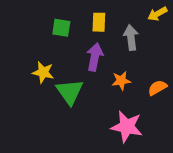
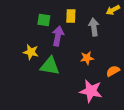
purple arrow: (95, 57) -> (58, 36), moved
orange semicircle: (157, 88) -> (113, 71), moved
green triangle: (70, 92) -> (50, 66), turned -45

